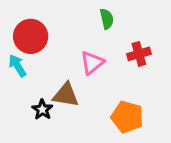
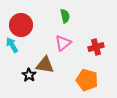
green semicircle: (107, 19) -> (65, 16), moved
red cross: (139, 54) -> (96, 47), moved

